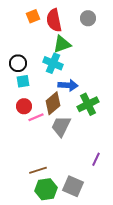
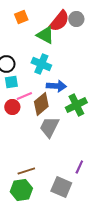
red semicircle: (54, 20) -> (59, 21), moved, turned -130
green triangle: (62, 44) -> (45, 35), moved, turned 48
pink line: (36, 117) -> (24, 96), moved
purple line: (96, 159) -> (79, 167), moved
green hexagon: (46, 189) -> (21, 190), moved

